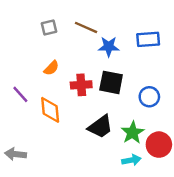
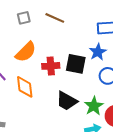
blue star: (109, 47) -> (98, 52), moved, turned -30
orange semicircle: (51, 68) -> (26, 52), size x1.6
black trapezoid: (100, 127) -> (67, 101), turned 65

